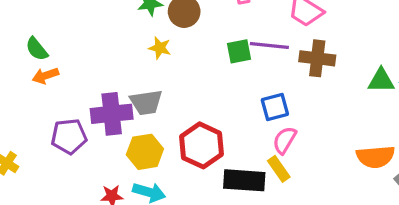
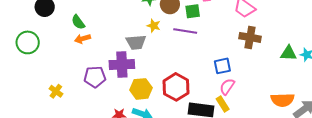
purple line: (269, 45) -> (185, 31), moved
green square: (239, 51) -> (193, 11), moved
gray trapezoid: (146, 102) -> (136, 42), moved

